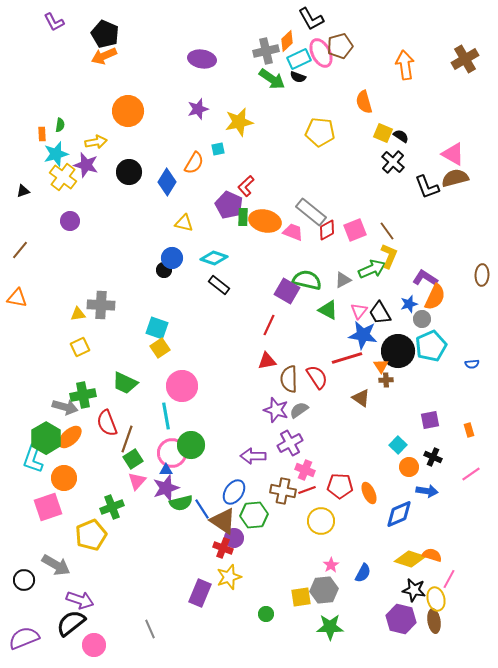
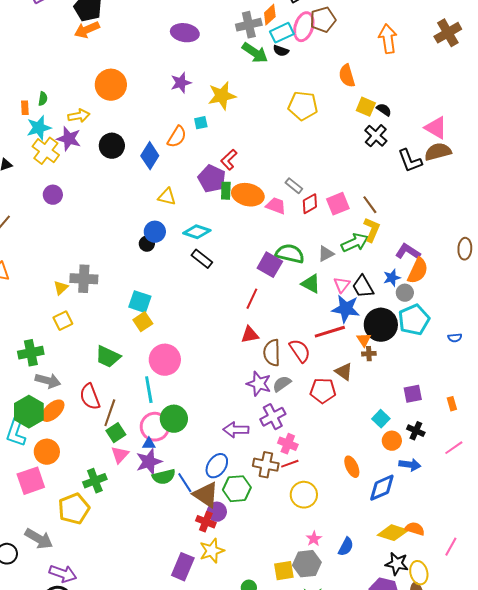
pink ellipse: (321, 53) -> (304, 27), turned 44
gray rectangle: (311, 212) -> (294, 186), size x0.6
yellow triangle: (78, 314) -> (61, 288), turned -35
green cross: (83, 395) -> (31, 353), moved
red pentagon: (340, 486) -> (323, 391), moved
pink line: (449, 579) -> (451, 547), moved

